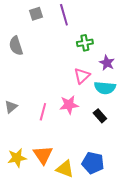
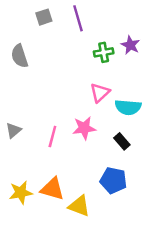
purple star: (107, 63) -> (130, 45), moved
orange triangle: (43, 155) -> (52, 189), turned -40
blue pentagon: (93, 163) -> (113, 180), moved

